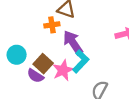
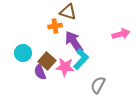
pink star: (63, 70) -> (65, 67), turned 30
purple semicircle: (35, 76) -> (40, 72), turned 35

